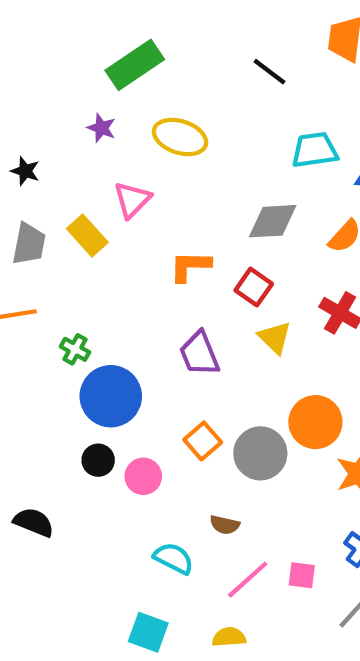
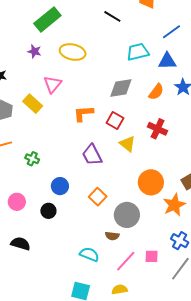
blue circle: (111, 396) -> (60, 186), moved, size x0.6
gray circle: (260, 453) -> (127, 215), moved
pink circle: (143, 476) -> (17, 202), moved

